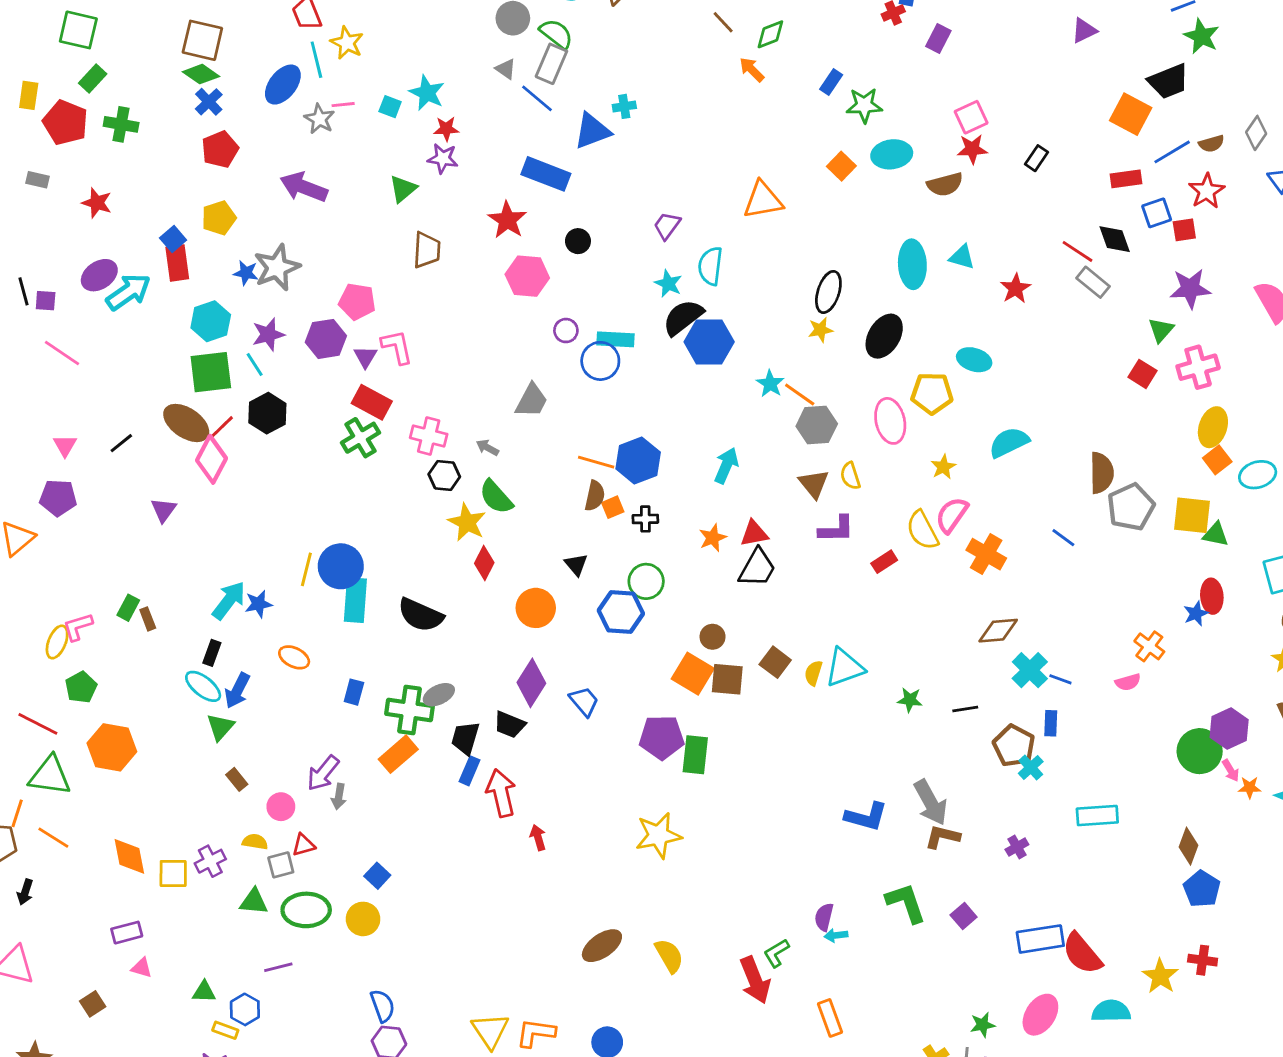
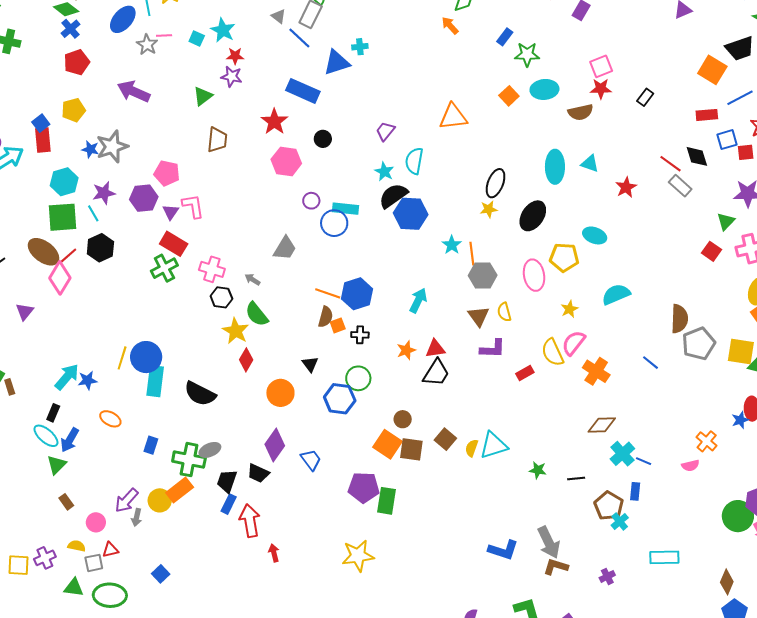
orange line: (800, 395) -> (472, 254), turned 45
yellow circle: (363, 919) -> (160, 500), moved

